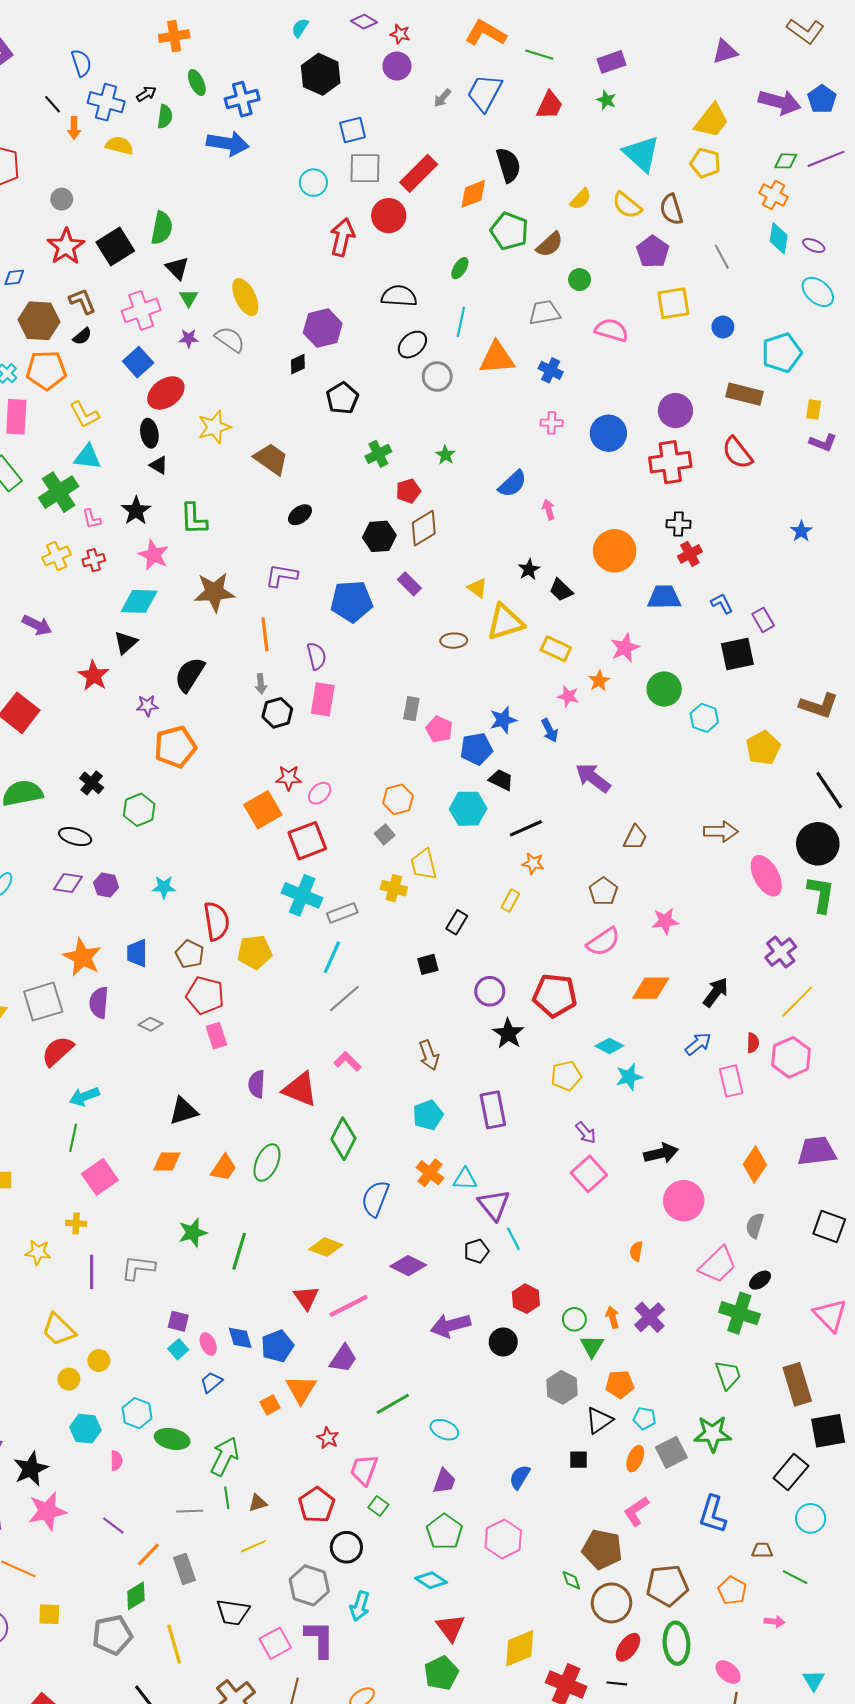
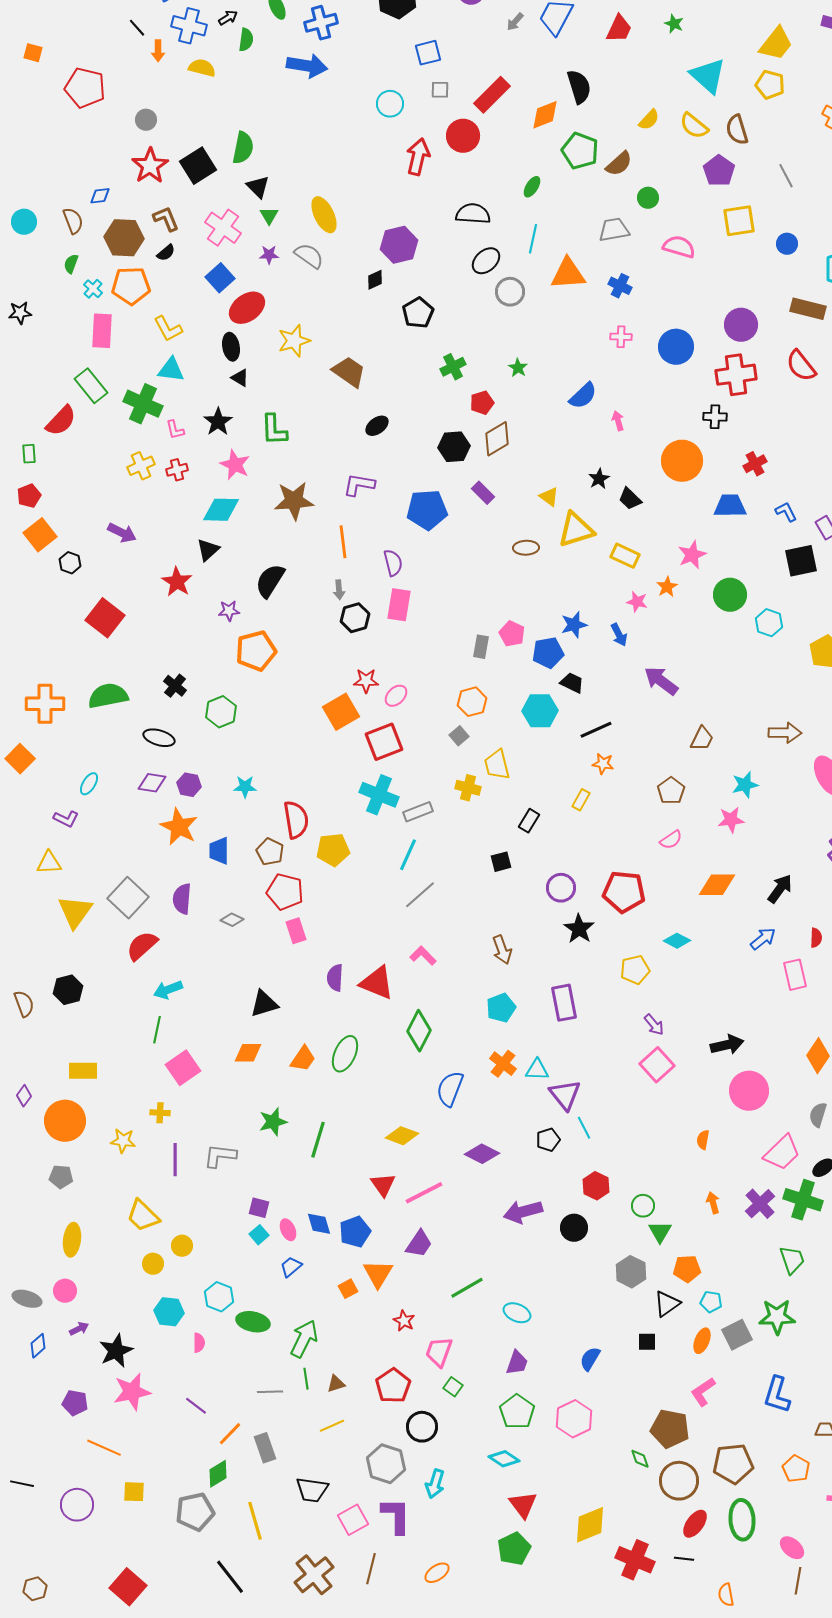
gray square: (365, 168) -> (440, 90), size x0.6
pink cross: (141, 310) -> (223, 228), turned -36
green cross: (59, 492) -> (143, 404), turned -33
black cross: (679, 524) -> (715, 417), moved
gray rectangle: (411, 709) -> (481, 647), moved
pink semicircle: (603, 942) -> (671, 840), size x0.7
orange star: (82, 957) -> (179, 827), moved
gray square: (43, 1002) -> (128, 898), turned -30
cyan star: (629, 1077) -> (745, 785), moved
orange arrow: (613, 1317) -> (713, 1203), moved
purple cross: (650, 1317) -> (760, 1204), moved

